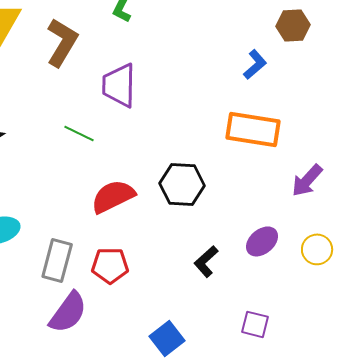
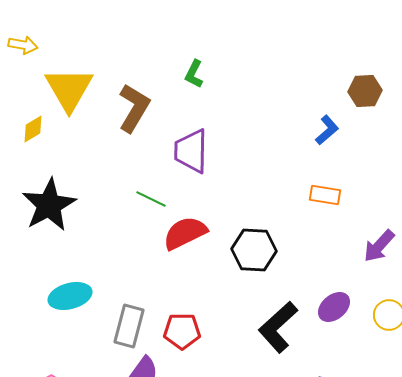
orange rectangle: (253, 129) -> (325, 195), size x0.6
red semicircle: (113, 196) -> (185, 233), moved
black L-shape: (206, 261) -> (278, 327), size x1.6

